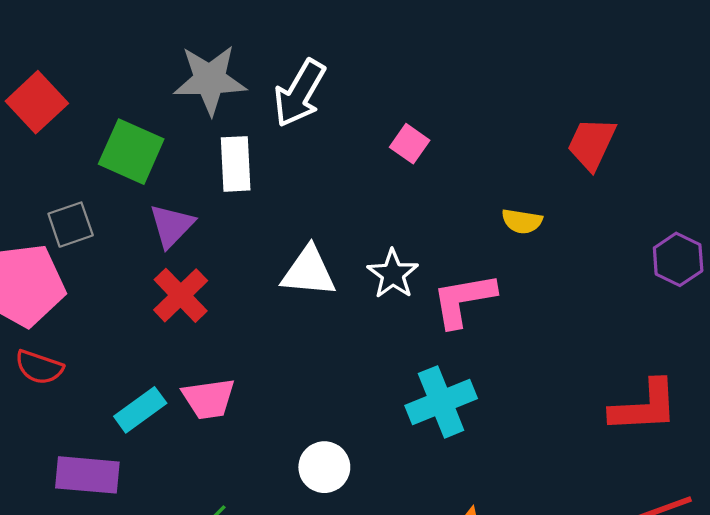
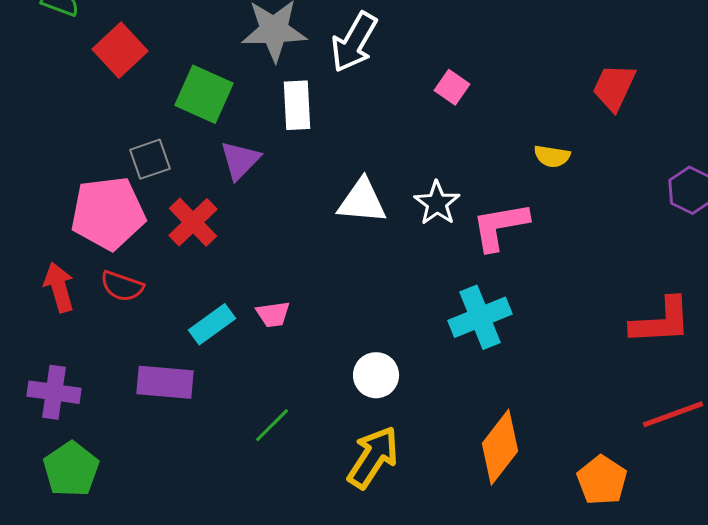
red cross: (181, 295) -> (193, 222), moved
pink trapezoid: (209, 399) -> (273, 314), size x0.7

